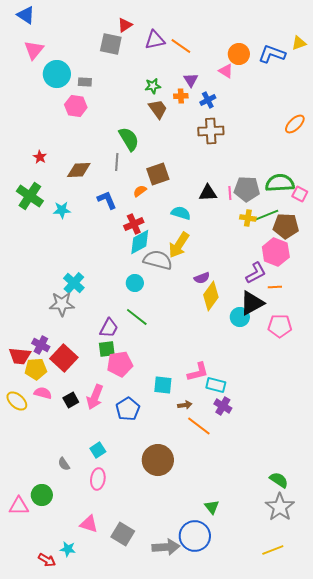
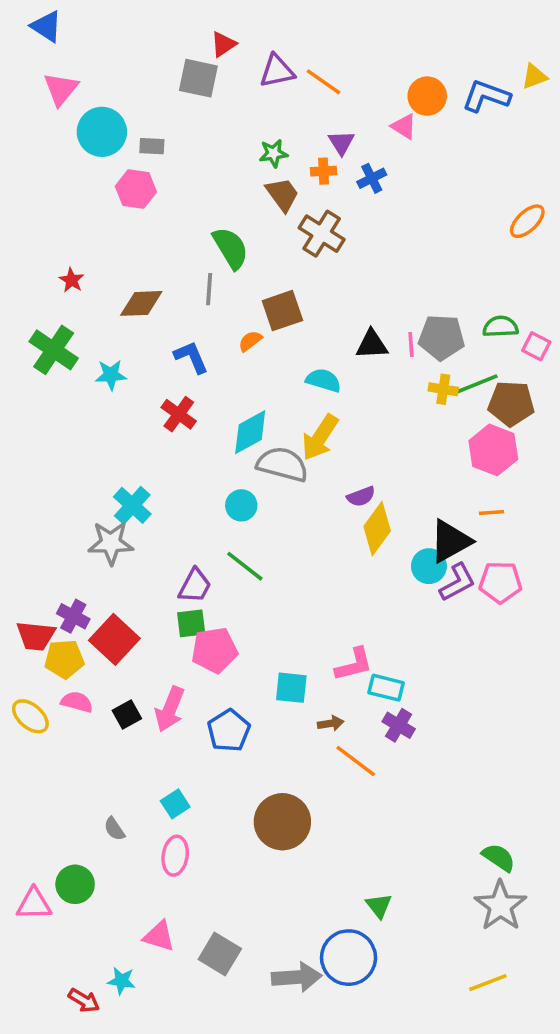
brown cross: (211, 131) -> (322, 234), moved, turned 35
green semicircle: (280, 183) -> (500, 327), size x0.7
red cross: (134, 224) -> (179, 414), moved, turned -30
purple L-shape: (256, 273) -> (458, 582), moved

